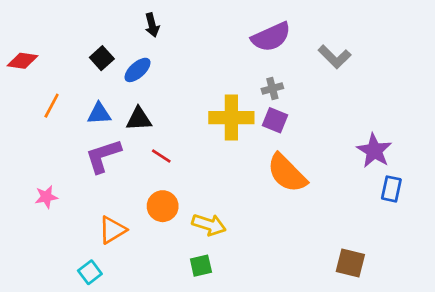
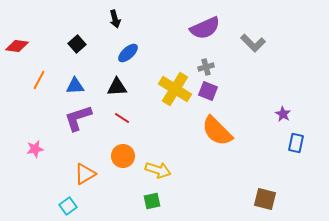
blue ellipse: (138, 70) -> (128, 53), moved
yellow cross: (231, 118) -> (175, 89), turned 32
black triangle: (139, 119) -> (117, 87), moved
purple star: (374, 151) -> (283, 114), size x0.6

